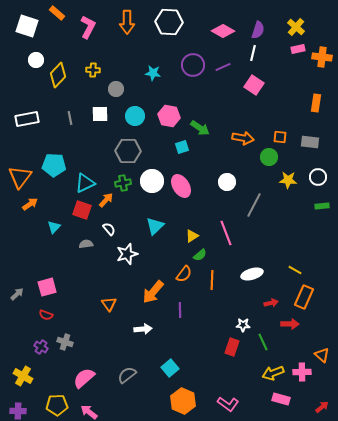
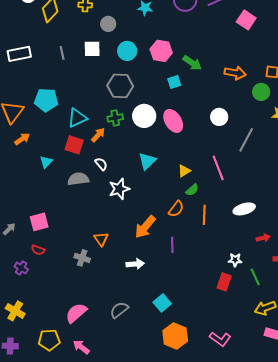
gray semicircle: (86, 244) -> (78, 179), size x1.5
gray cross: (65, 342) -> (82, 258), moved
purple cross: (41, 347) -> (21, 268), moved

